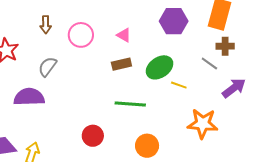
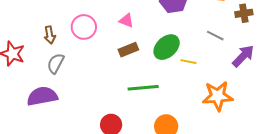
brown arrow: (46, 25) -> (50, 35), moved
brown cross: (225, 46) -> (244, 13), moved

